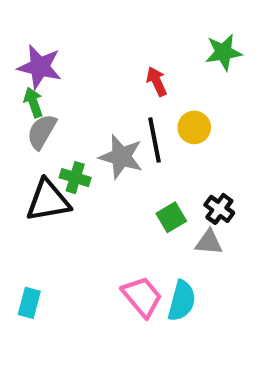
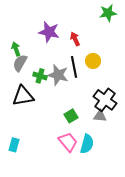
green star: (223, 52) -> (108, 13), moved
purple star: (40, 67) -> (49, 32), moved
green cross: (75, 178) -> (40, 76), moved
black cross: (219, 209) -> (105, 100), size x1.6
green square: (171, 217) -> (71, 116), moved

